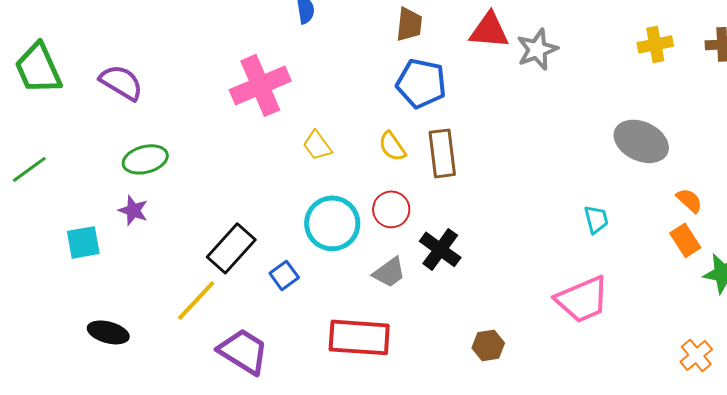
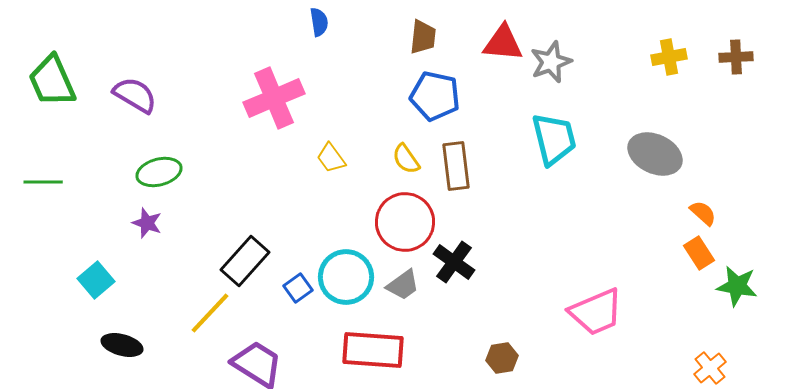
green line: (29, 169) -> (43, 182), turned 36
red circle: (391, 209) -> (405, 222), size x1.6
cyan trapezoid: (596, 219) -> (554, 139), moved, size x1.8
cyan circle: (332, 223) -> (346, 277), moved
cyan square: (83, 242) -> (96, 280), moved, turned -30

